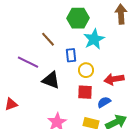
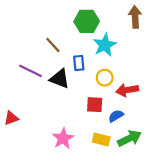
yellow circle: (86, 70) -> (105, 78), moved
black triangle: (51, 80) -> (60, 79), moved

